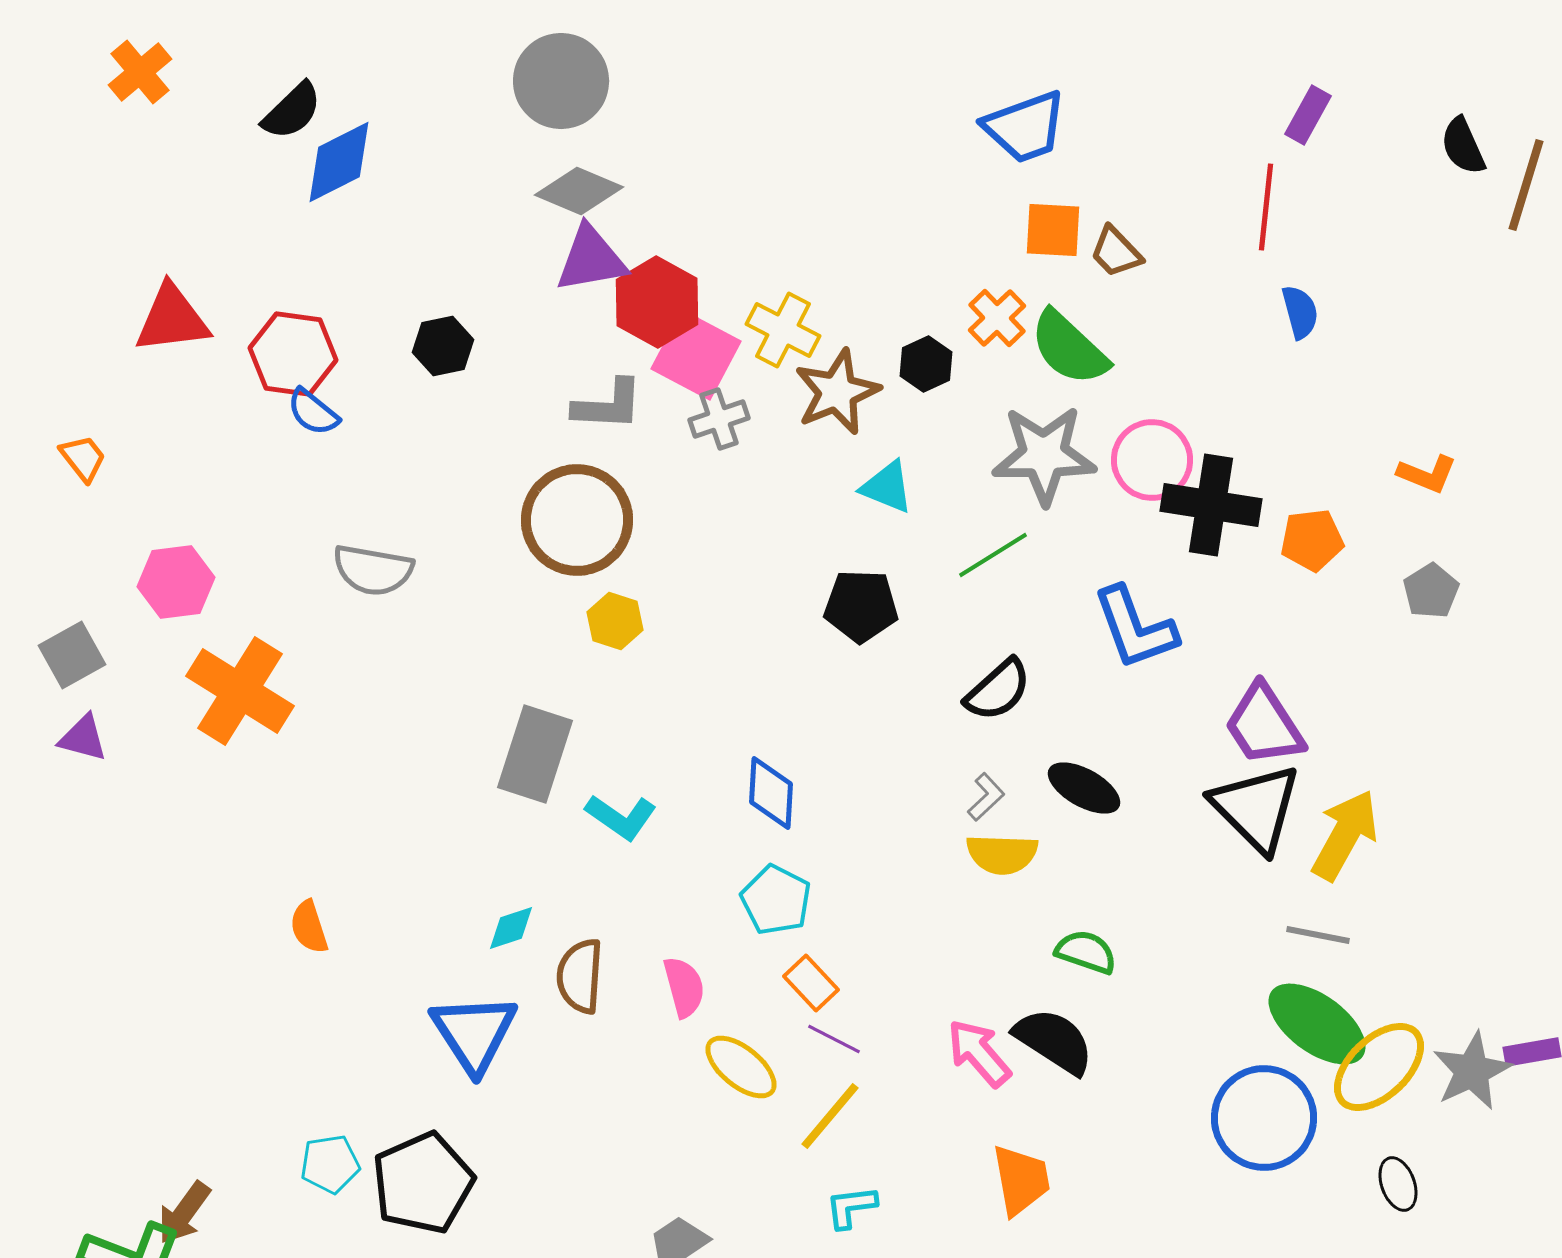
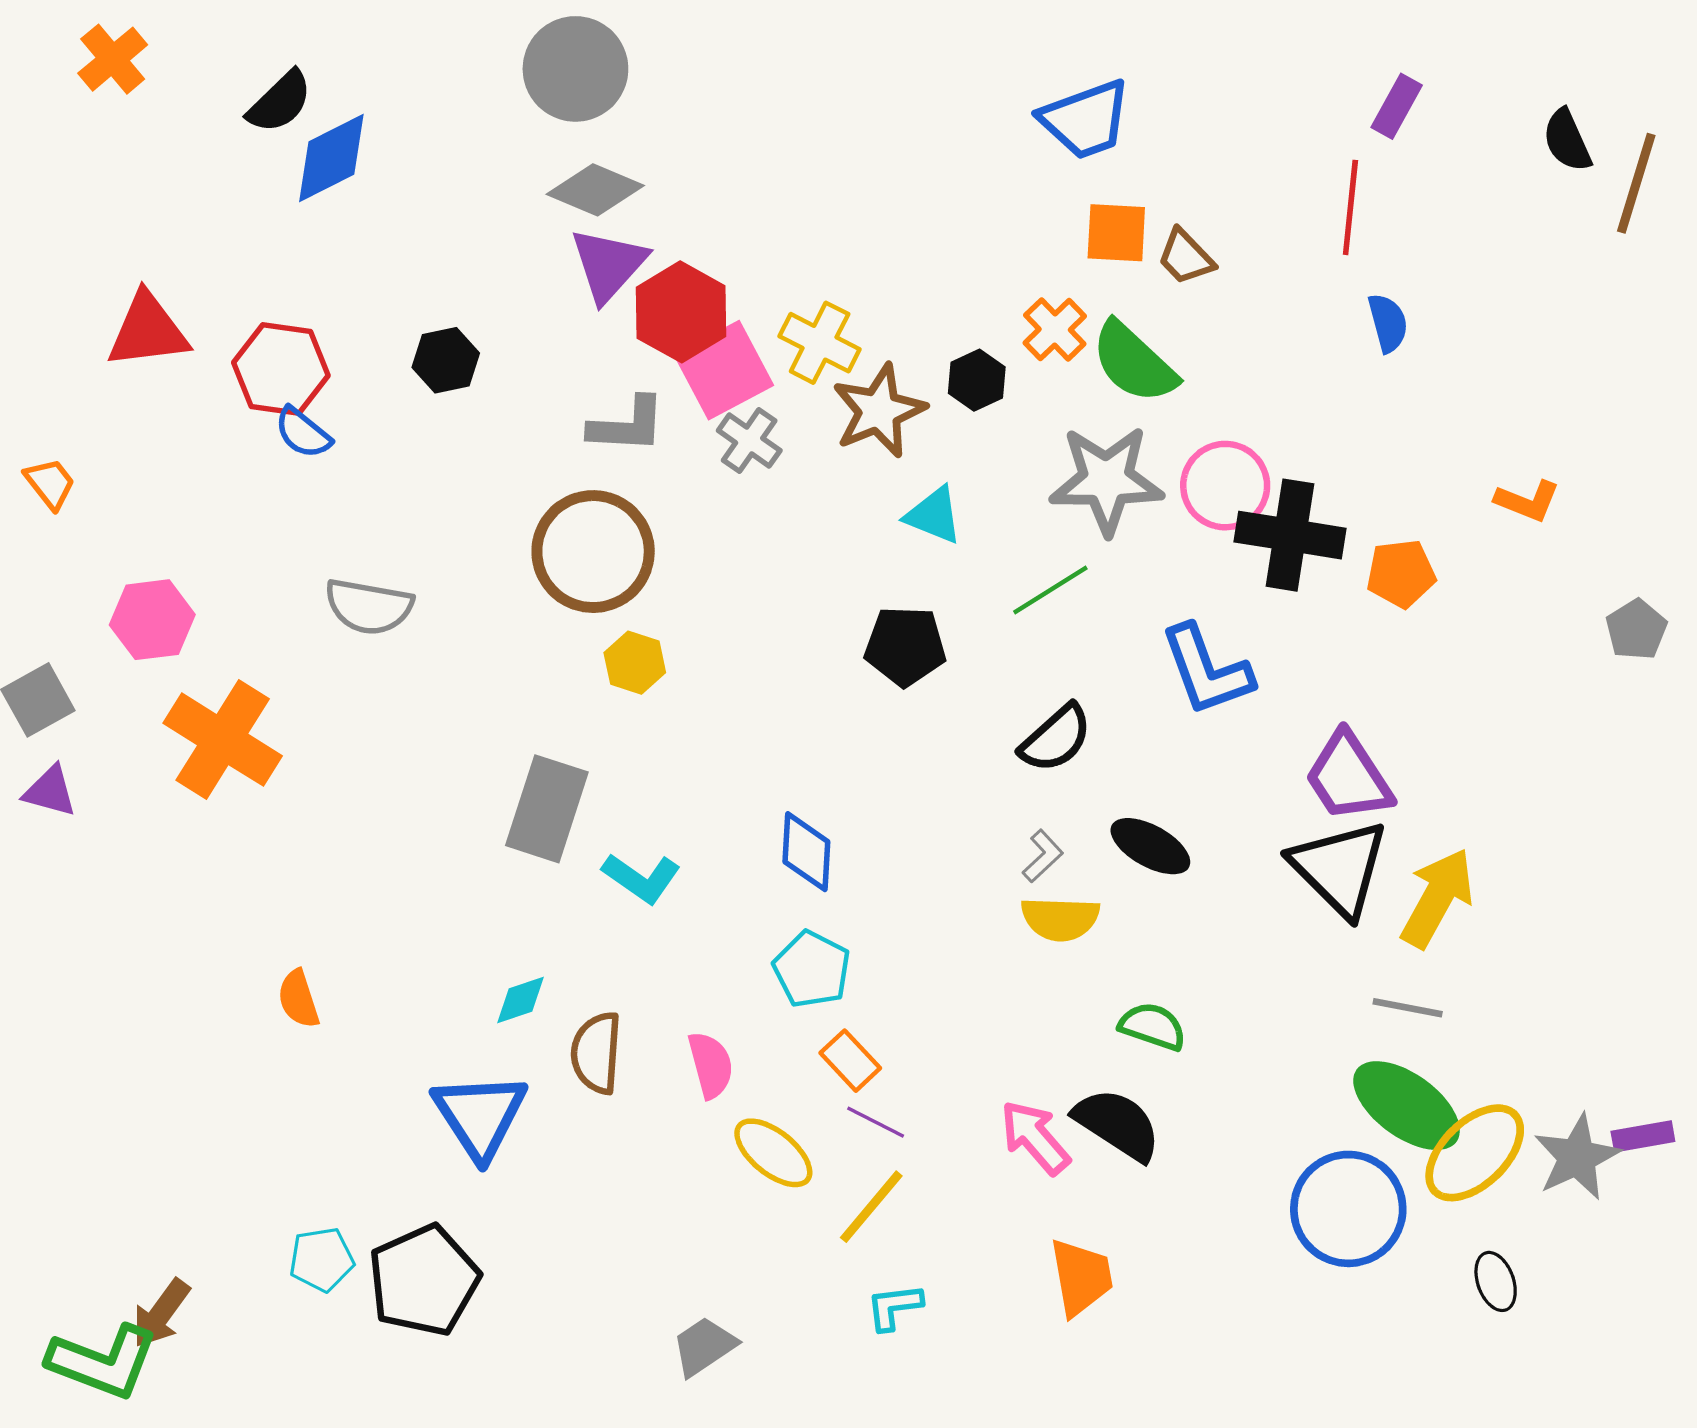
purple triangle: (591, 259) -> (608, 265), turned -38
pink square: (696, 355) -> (724, 370), turned 34
gray cross: (719, 419) -> (749, 441), turned -36
gray pentagon: (1431, 591) -> (1636, 630), moved

